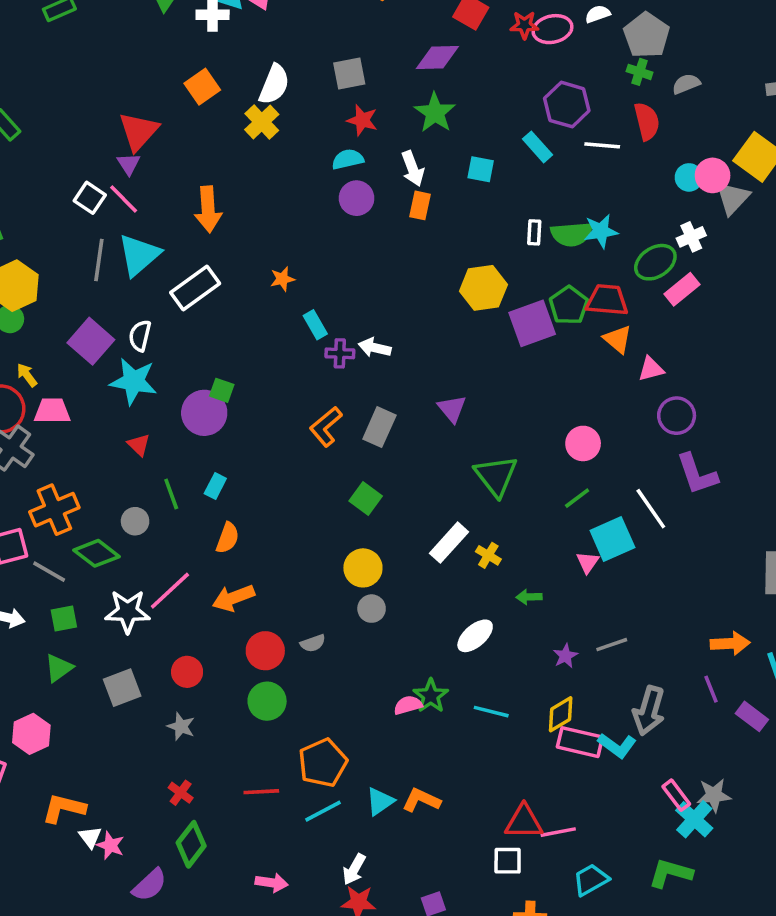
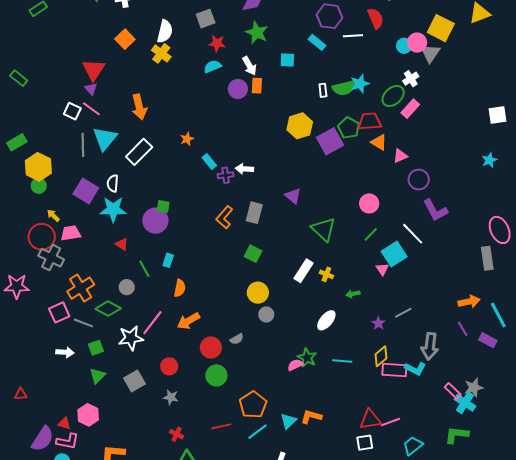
purple circle: (357, 198) -> (238, 89), moved

